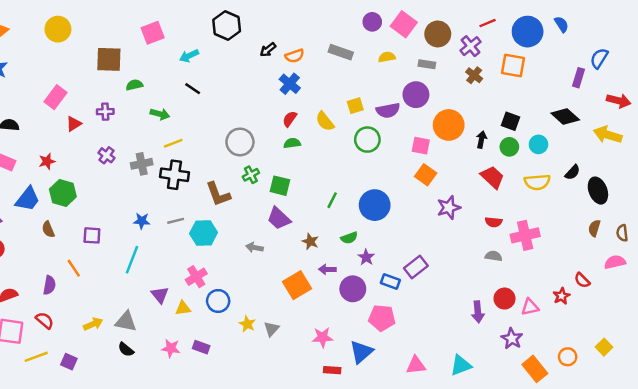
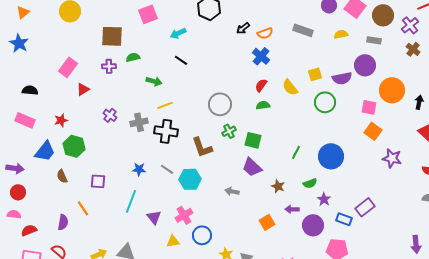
purple cross: (105, 112) -> (109, 66), moved
purple star: (449, 208) -> (392, 158), turned 30
gray line: (176, 221) -> (167, 169), turned 48
orange square: (297, 285) -> (267, 222), size x0.7
purple triangle: (160, 295) -> (154, 217), moved

